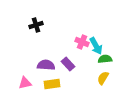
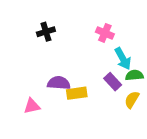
pink cross: (82, 42) -> (105, 33), moved
purple rectangle: (68, 64) -> (113, 82), moved
yellow rectangle: (52, 84) -> (77, 93), moved

